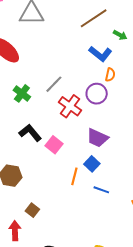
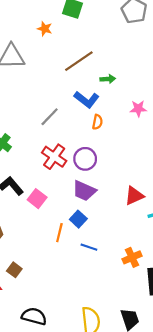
green arrow: (120, 35) -> (108, 79), turned -32
gray line: (54, 84) -> (50, 117), moved
purple circle: (97, 94) -> (85, 159), moved

